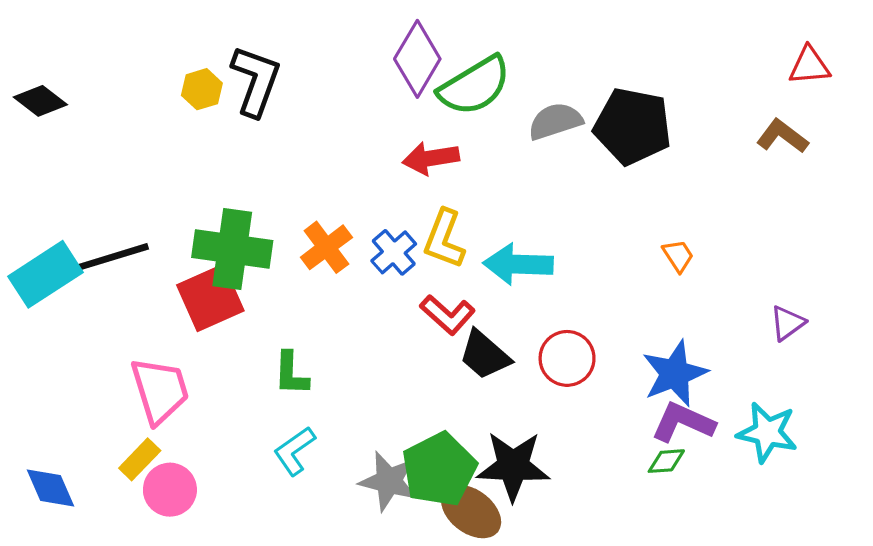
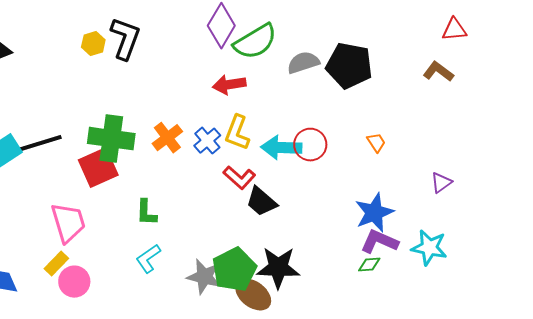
red circle: (567, 358) -> (310, 145), moved

